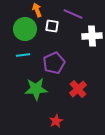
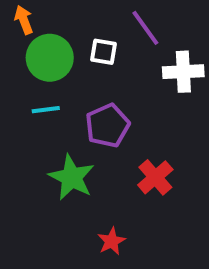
orange arrow: (37, 10) -> (24, 20), moved
purple line: (73, 14) -> (145, 28), turned 30
green star: (36, 89) -> (72, 177), turned 30

